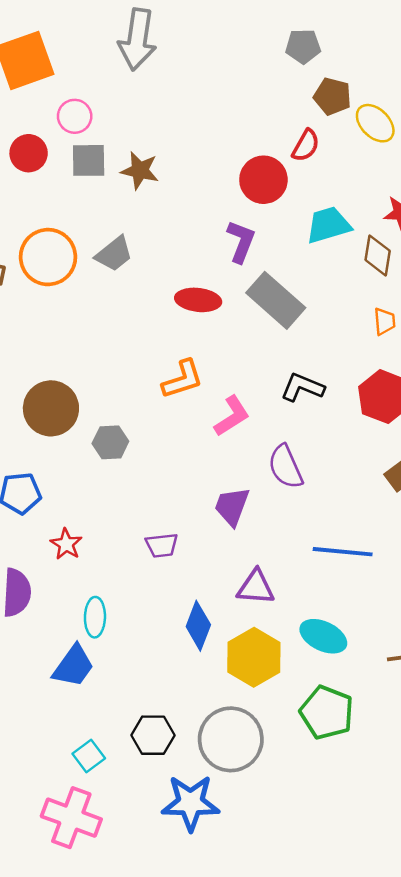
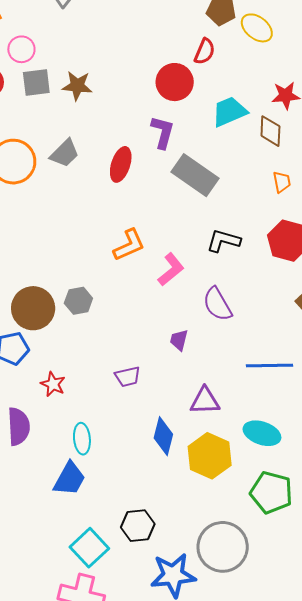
red ellipse: (198, 300) -> (121, 164), moved, turned -72
brown circle: (51, 408) -> (33, 308), moved
purple trapezoid: (232, 506) -> (179, 340), size x0.7
gray circle: (231, 739) -> (223, 547), moved
cyan square: (89, 756) -> (89, 548), size x1.5

